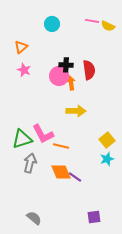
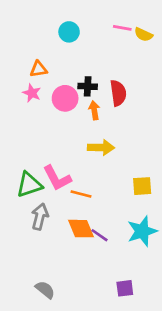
orange triangle: (21, 47) -> (38, 69), moved, turned 32
pink circle: (59, 76) -> (65, 98), moved
yellow square: (107, 140) -> (142, 186), turned 35
cyan star: (107, 159) -> (142, 231), moved, size x1.6

